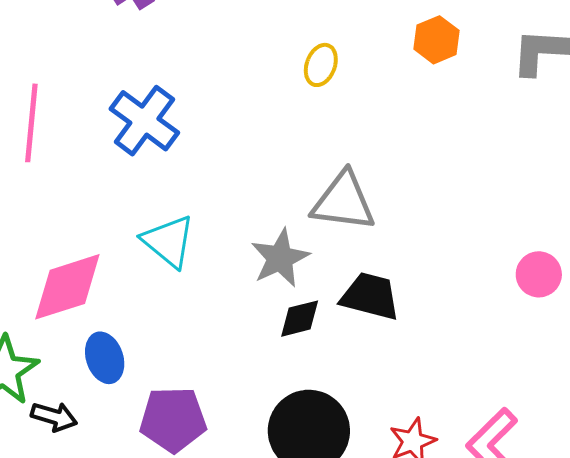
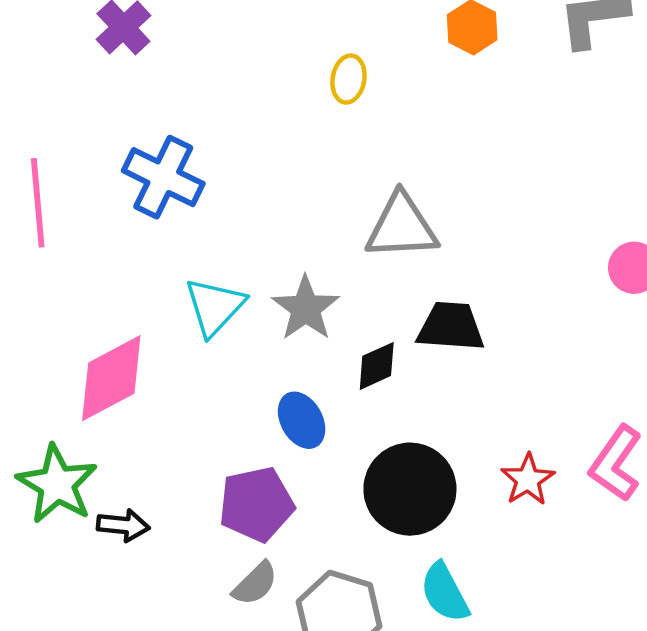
cyan triangle: (168, 241) -> (215, 307), turned 44
gray star: (280, 258) -> (306, 308), moved
blue ellipse: (105, 358) -> (302, 420), moved

